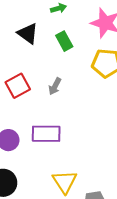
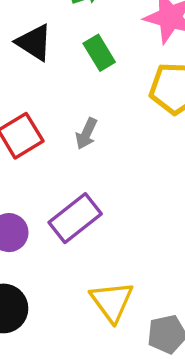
purple rectangle: (46, 134) -> (75, 218), turned -36

